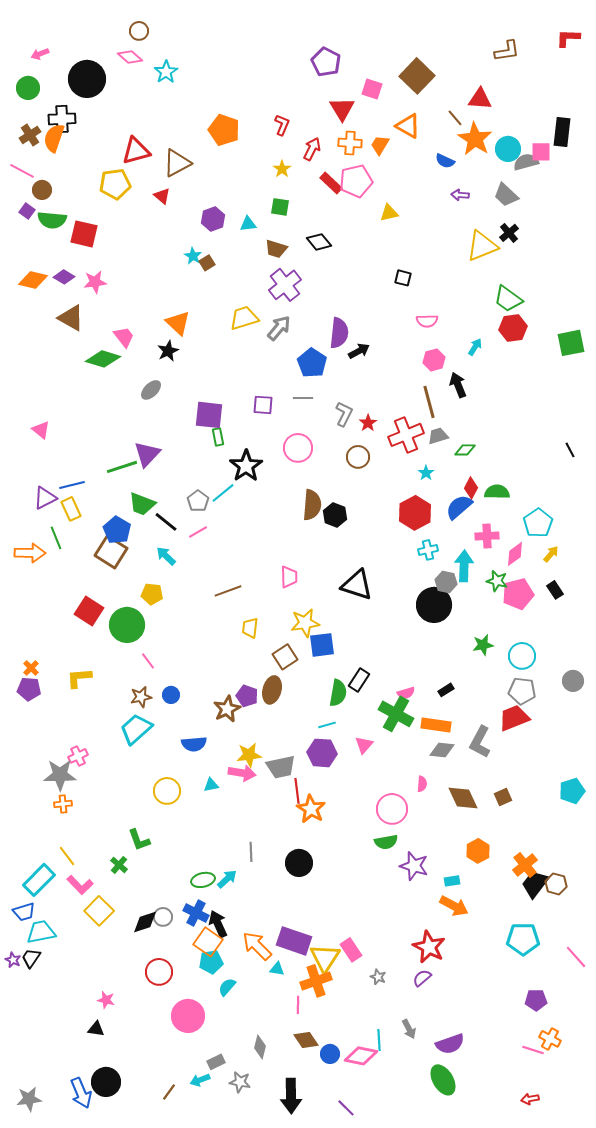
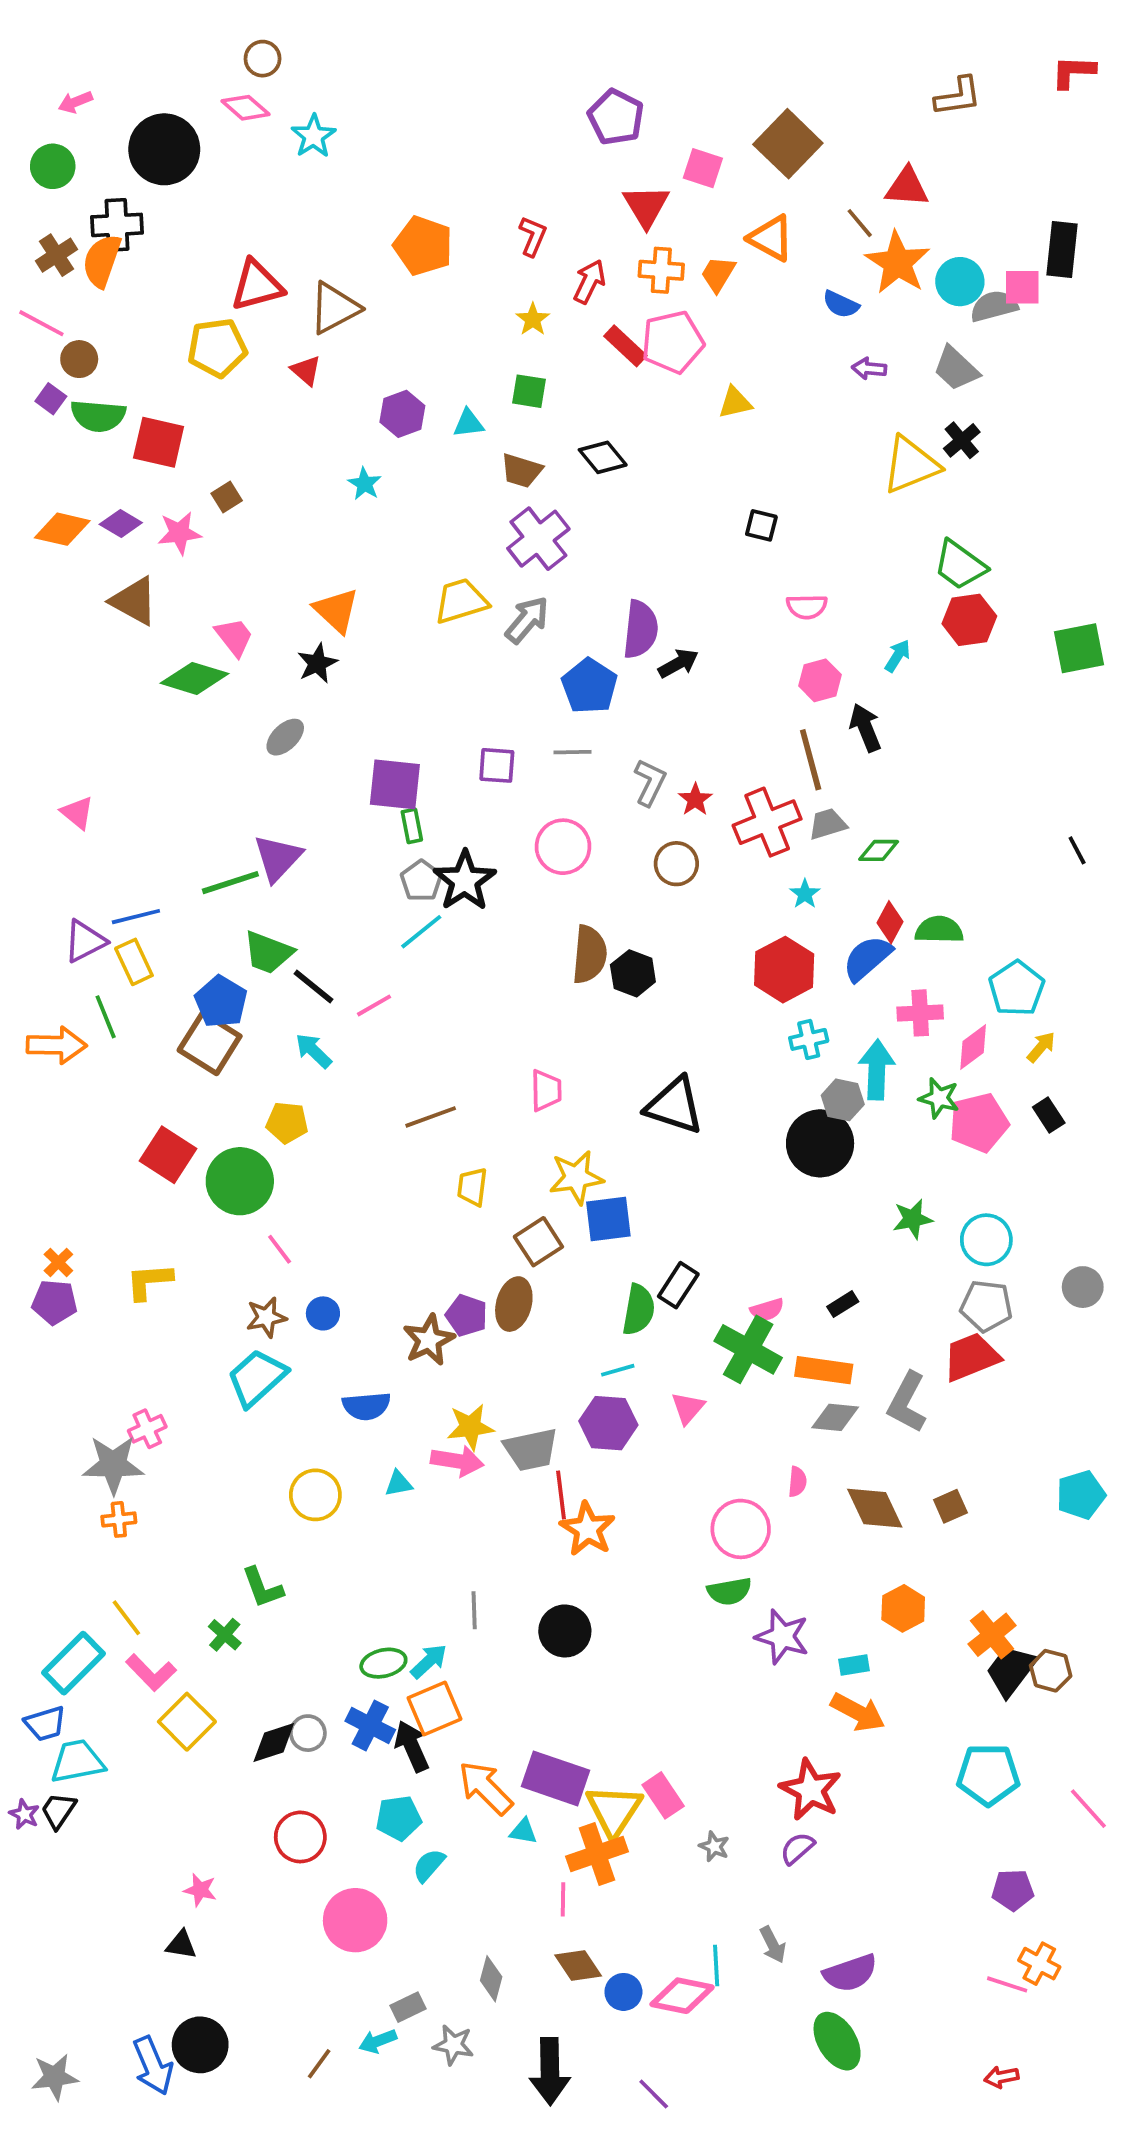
brown square: (207, 263) -> (227, 497), moved
gray pentagon: (198, 501) -> (421, 881), moved
orange square: (208, 942) -> (434, 1708), moved, turned 32

